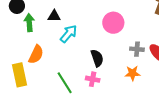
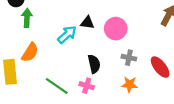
black triangle: (54, 16) -> (87, 23), moved
gray cross: (137, 49) -> (129, 58), moved
green line: (65, 83) -> (57, 86), turned -30

